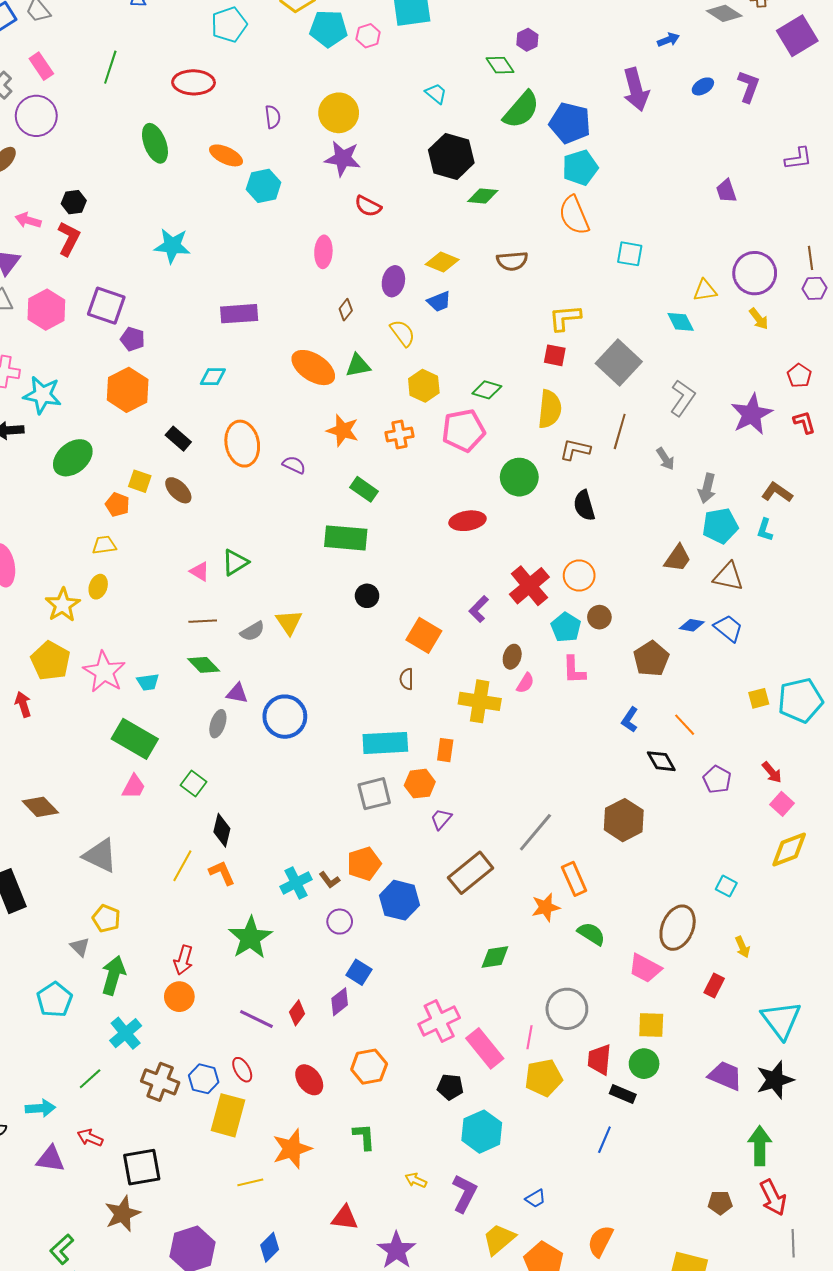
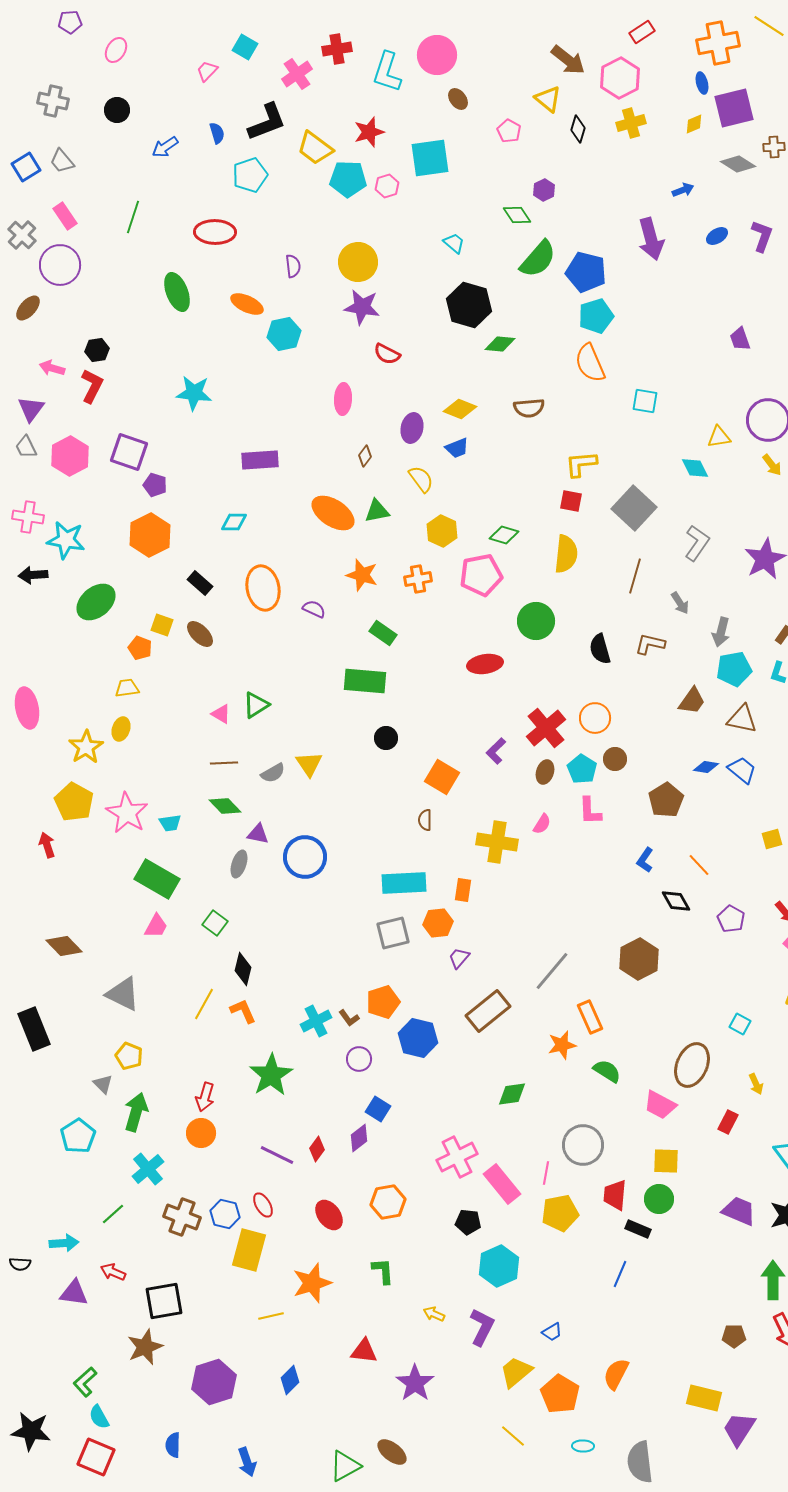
brown L-shape: (575, 450) -> (650, 644), moved
brown ellipse: (512, 657) -> (545, 772), moved

